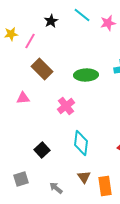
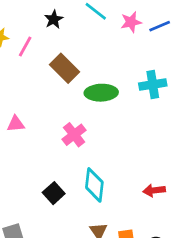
brown rectangle: (42, 69) -> (65, 68), moved
black square: (42, 150) -> (54, 193), moved

